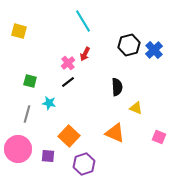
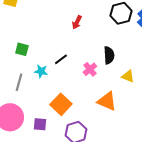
pink cross: (68, 63) -> (90, 69), moved
black line: (68, 82) -> (61, 59), moved

